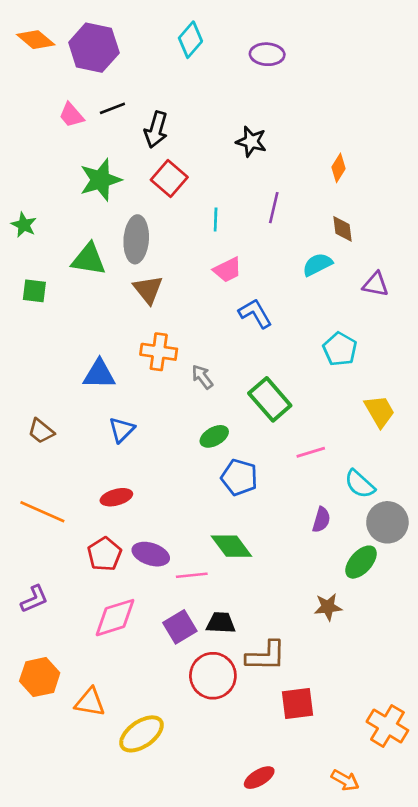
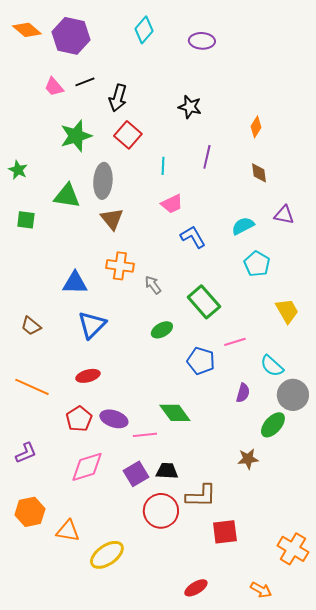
cyan semicircle: (317, 264) -> (243, 226), moved
blue triangle: (122, 430) -> (92, 325), size x1.4
blue pentagon: (239, 477) -> (201, 361), moved

